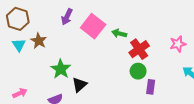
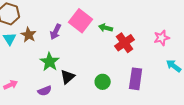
purple arrow: (67, 17) -> (56, 32), moved
green circle: (138, 71) -> (103, 82), moved
purple rectangle: (151, 87) -> (136, 79), size x1.5

